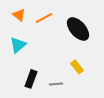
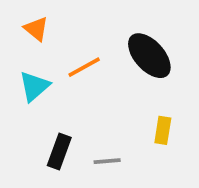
orange line: (44, 18) -> (84, 67), moved
yellow rectangle: (77, 67) -> (163, 130), moved, turned 48

